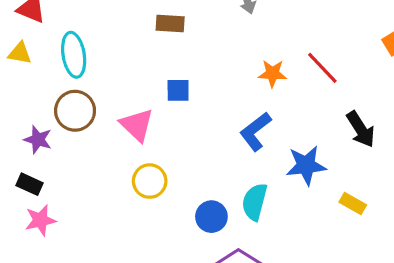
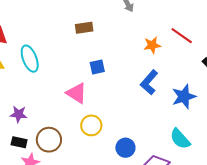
brown circle: (75, 111) -> (49, 140), moved
cyan semicircle: (255, 202) -> (180, 139), moved, turned -45
blue circle: (211, 217) -> (125, 148), moved

